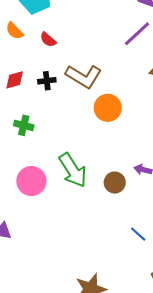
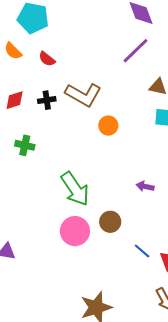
orange circle: (108, 108) -> (108, 126), size x0.7
pink circle: (31, 181) -> (75, 231), moved
brown circle: (115, 183) -> (110, 222), moved

